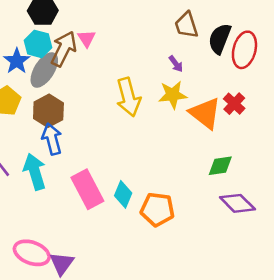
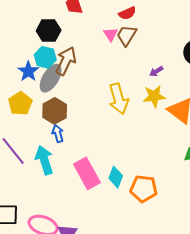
brown trapezoid: (186, 25) -> (127, 35), moved, turned 50
pink triangle: (87, 38) -> (111, 34), moved
purple arrow: (176, 64) -> (156, 71), turned 96
blue arrow: (52, 139) -> (58, 133), size x0.7

